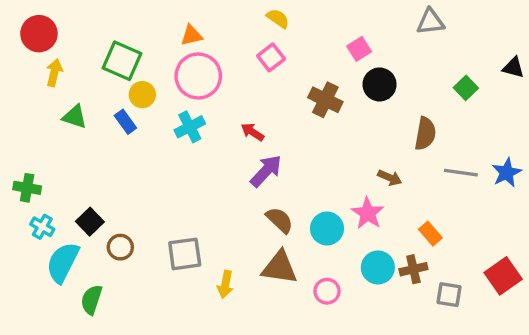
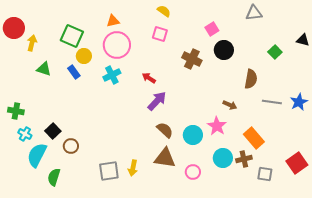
red circle: (39, 34) -> (14, 28), moved
pink square: (271, 57) -> (160, 34), turned -35
orange rectangle: (430, 234) -> (254, 138), size x1.5
gray square: (185, 254) -> (109, 171), moved

